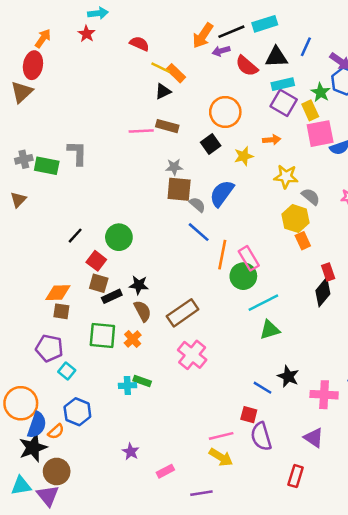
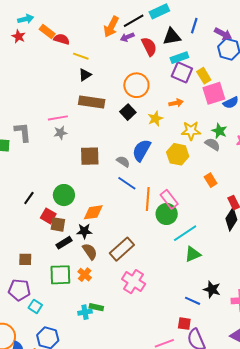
red semicircle: (247, 66) -> (149, 47), turned -150
orange rectangle: (176, 73) -> (47, 32), moved
green star: (321, 92) -> (219, 131), moved
brown rectangle: (167, 126) -> (92, 102), size x1.4
pink line: (141, 131) -> (58, 118), moved
gray star: (174, 167) -> (60, 133), moved
brown square: (179, 189) -> (90, 156), moved
yellow hexagon: (295, 219) -> (178, 154), moved
brown square: (99, 283) -> (58, 224), moved
orange diamond: (58, 293) -> (93, 212), moved

